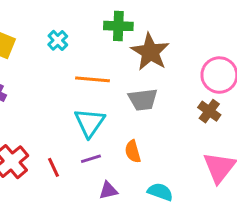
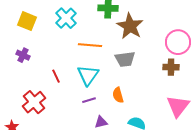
cyan cross: (58, 40) -> (66, 18), size x1.5
brown cross: (209, 111) -> (171, 67), turned -35
red line: (53, 167) -> (56, 76), moved

